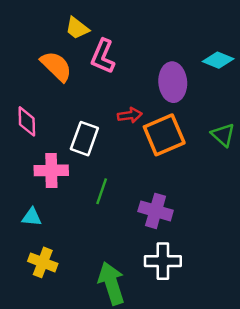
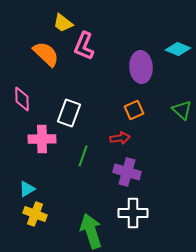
red arrow: (130, 115) -> (120, 138), moved
orange square: (164, 135) -> (134, 110), size x0.6
cyan triangle: (32, 217) -> (27, 189), moved, turned -36

